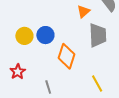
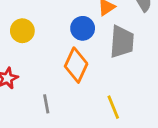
blue circle: (45, 35) -> (83, 28), moved

